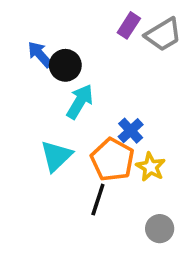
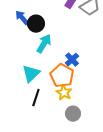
yellow star: (151, 167) -> (64, 93), moved
black line: (98, 200) -> (36, 98), moved
gray circle: (160, 229) -> (73, 114), moved

